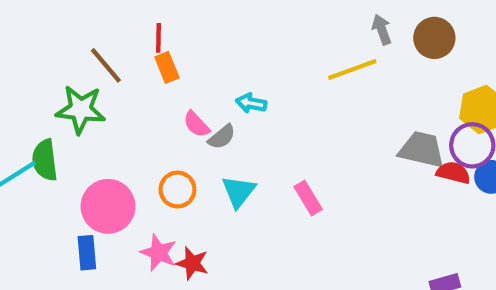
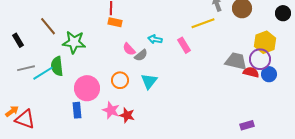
brown line: (106, 65) -> (48, 26), moved
orange rectangle: (167, 67) -> (115, 22), turned -56
pink rectangle: (308, 198) -> (184, 45), moved

